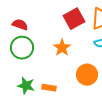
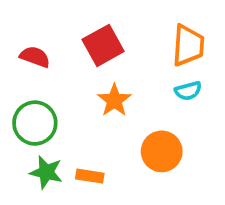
red square: (74, 19) -> (103, 45), moved
green circle: (22, 48) -> (35, 123), moved

